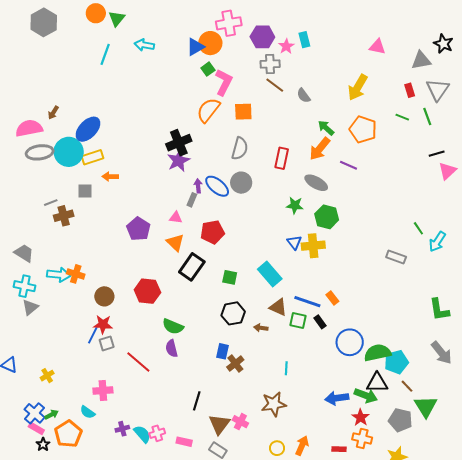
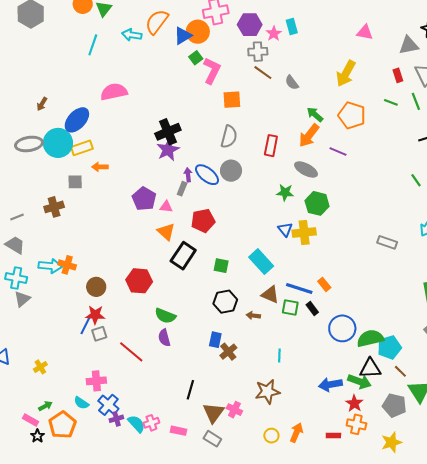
orange semicircle: (208, 110) -> (157, 22), moved
pink semicircle: (29, 128) -> (114, 92), moved
gray line: (51, 203) -> (17, 217), moved
green line: (418, 228) -> (416, 180), moved
purple pentagon: (138, 229) -> (144, 199), moved
blue cross: (35, 413) -> (108, 405), moved

